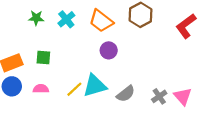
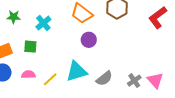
green star: (36, 18) -> (14, 17), moved
cyan cross: (66, 19) -> (43, 23), moved
yellow line: (74, 89) -> (50, 79), moved

